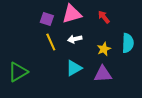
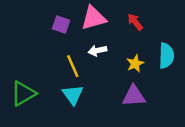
yellow line: (51, 42) -> (73, 66), moved
cyan triangle: (74, 68) -> (73, 95), moved, turned -36

